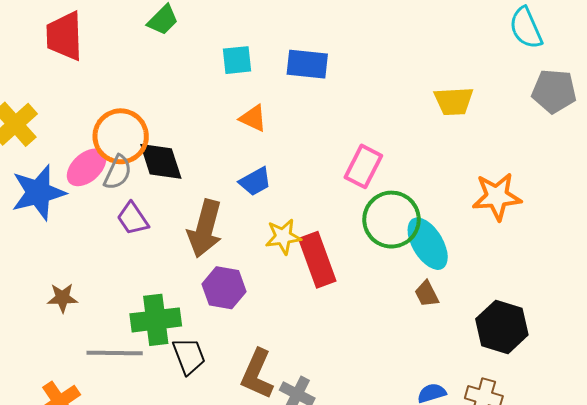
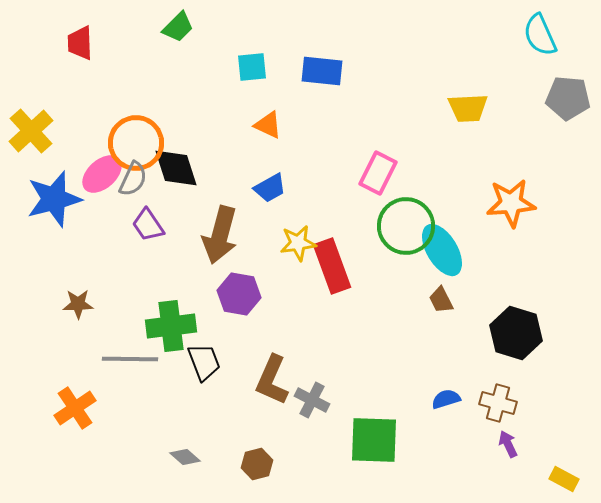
red trapezoid: (64, 36) -> (80, 43), size x0.7

